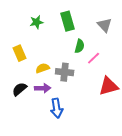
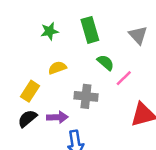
green semicircle: (80, 46) -> (105, 63), turned -64
yellow rectangle: (20, 53) -> (30, 91), moved, turned 56
yellow semicircle: (43, 68) -> (57, 68), moved

